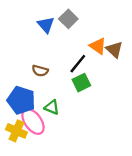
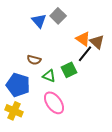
black line: (78, 64) -> (85, 54), moved
green triangle: (52, 107) -> (49, 76), moved
pink ellipse: (33, 121) -> (54, 103), moved

